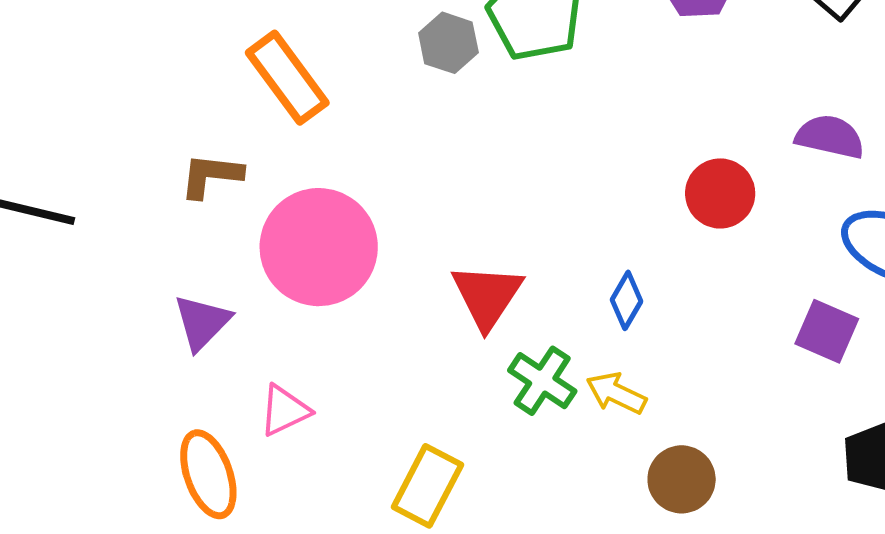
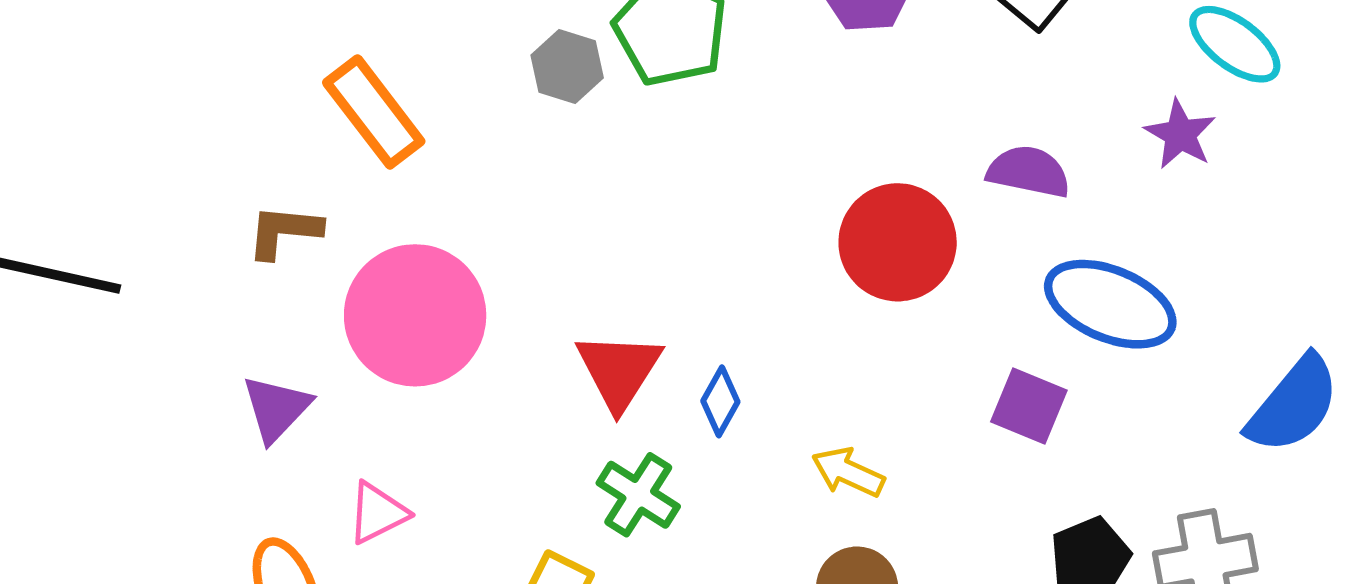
red circle: (720, 193) -> (898, 242), size x1.4
blue diamond: (627, 300) -> (720, 401), moved
green cross: (542, 381) -> (638, 495), moved
yellow arrow: (616, 393) -> (848, 472), moved

